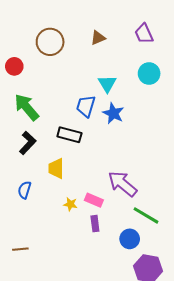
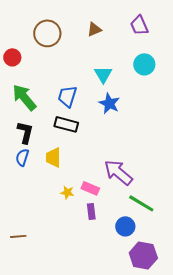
blue trapezoid: (86, 106) -> (67, 96), moved
black L-shape: (28, 143) -> (25, 132), turned -30
blue semicircle: (25, 190) -> (22, 157), moved

